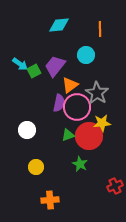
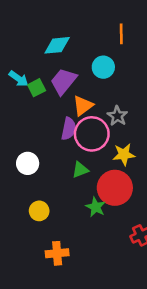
cyan diamond: (59, 25) -> (57, 45), moved
gray star: (97, 93) -> (117, 116), size x0.7
red circle: (89, 136) -> (115, 188), moved

